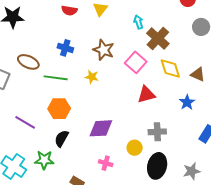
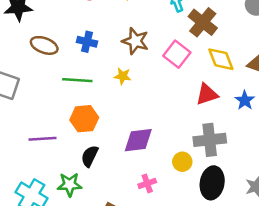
brown ellipse: (28, 62) -> (44, 45), moved
red triangle: (146, 95) -> (207, 94), moved
purple line: (25, 122) -> (42, 139), turned -30
gray cross: (157, 132) -> (210, 140), size x1.4
pink cross: (106, 163) -> (147, 183), turned -32

